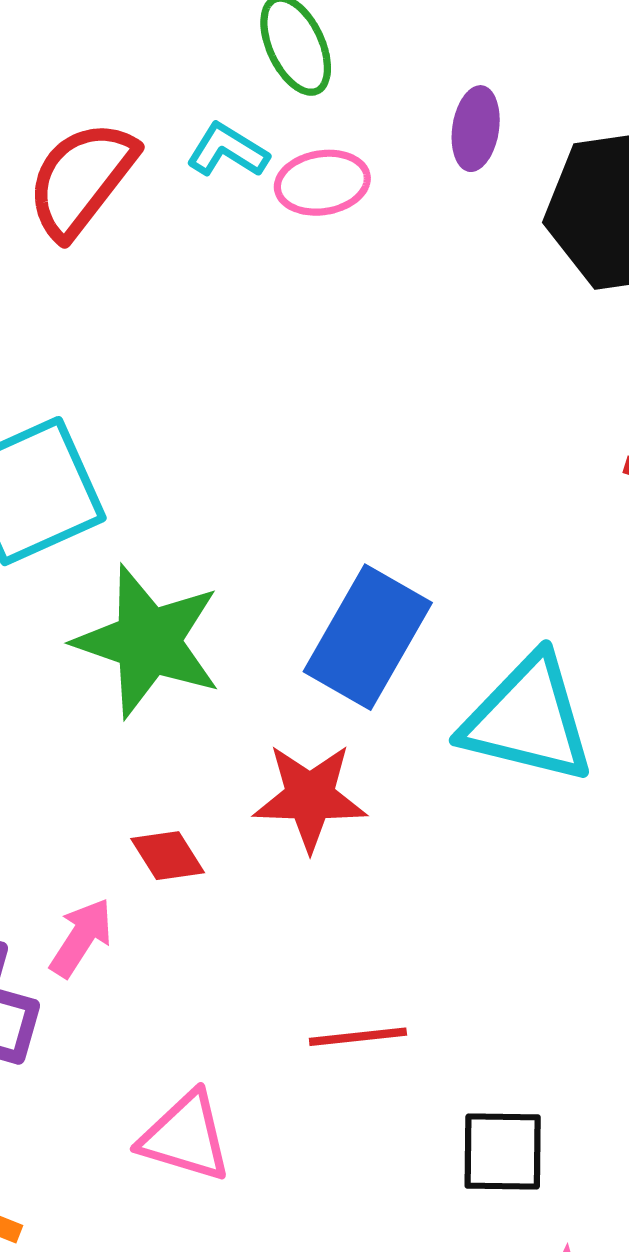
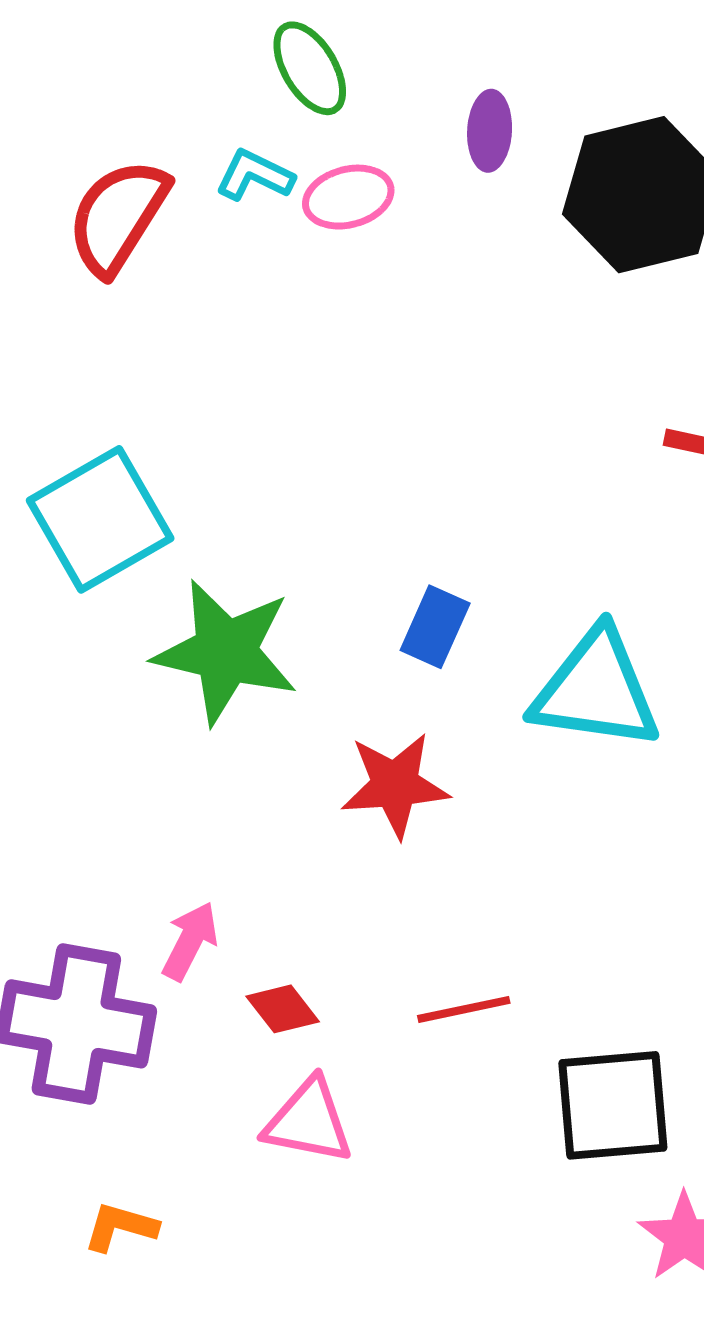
blue rectangle: (368, 637) -> (435, 627), size x0.6
red diamond: (168, 856) -> (283, 1009), moved
black square: (503, 1152) -> (613, 1105), size x1.4

